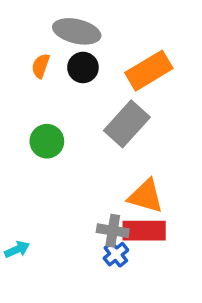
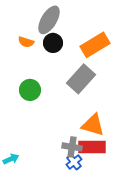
gray ellipse: (77, 31) -> (49, 20), turned -72
orange semicircle: (41, 66) -> (26, 42), turned -91

